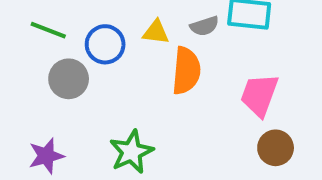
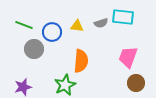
orange semicircle: (186, 71) -> (81, 61), moved

